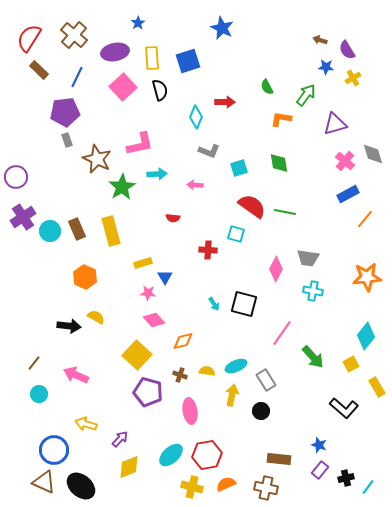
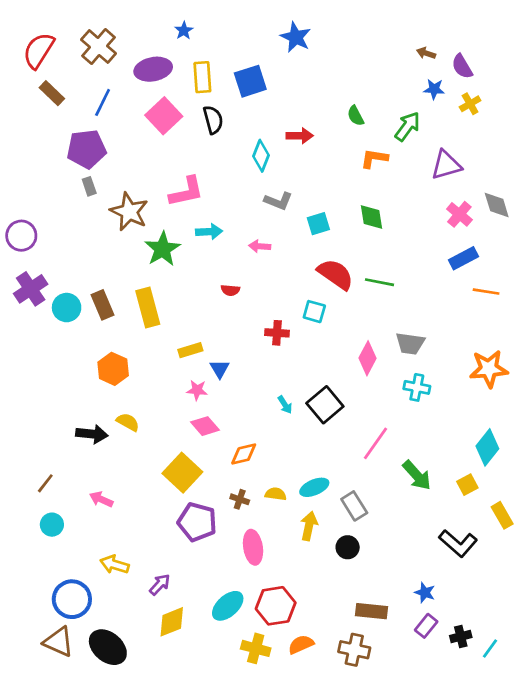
orange line: (365, 219) -> (486, 292), turned 60
black square: (244, 304) -> (325, 405), turned 36
pink arrow: (76, 375) -> (101, 499), size x0.7

